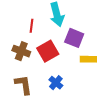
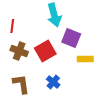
red line: (32, 26) -> (12, 26), moved

